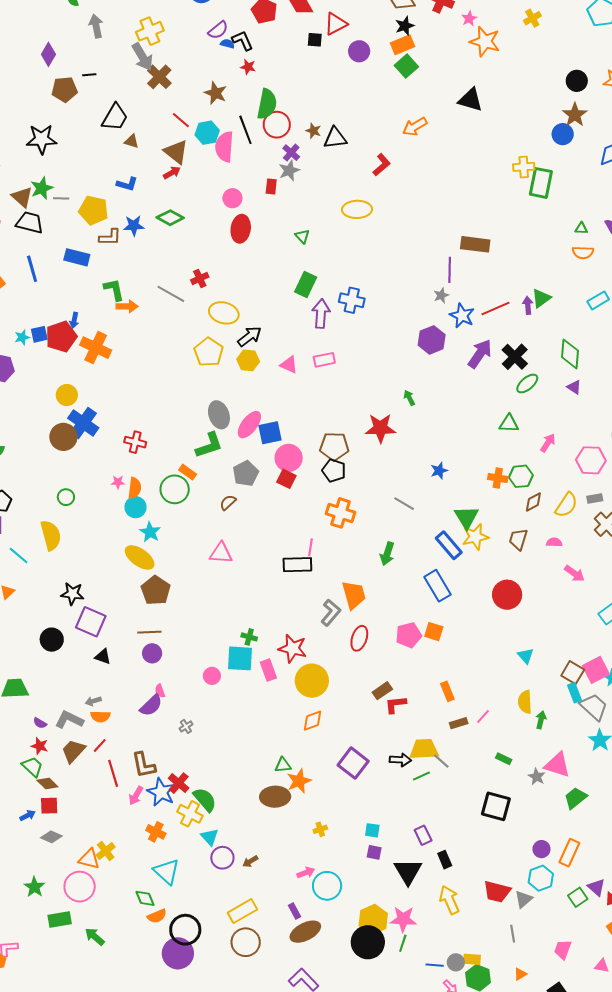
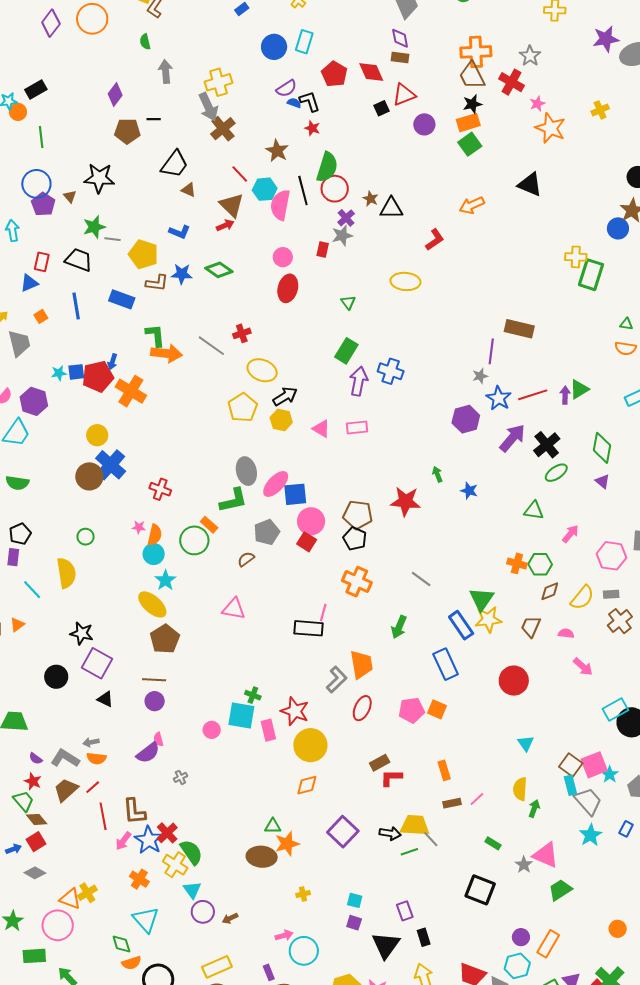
black square: (315, 40) -> (381, 108), turned -35
brown triangle: (22, 197) -> (70, 197), moved, size x0.6
orange arrow: (127, 306) -> (167, 353), size x1.4
blue star: (439, 471) -> (469, 491), moved, turned 30
red square: (49, 806) -> (36, 842), turned -36

